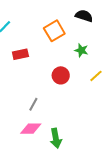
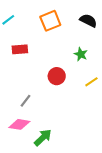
orange square: (54, 31) -> (50, 21), moved
green arrow: (56, 138) -> (43, 138), turned -132

